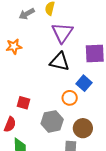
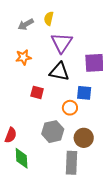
orange star: (14, 46) -> (23, 57), moved
blue square: (84, 83) -> (84, 93), turned -35
red square: (23, 103) -> (37, 92), moved

